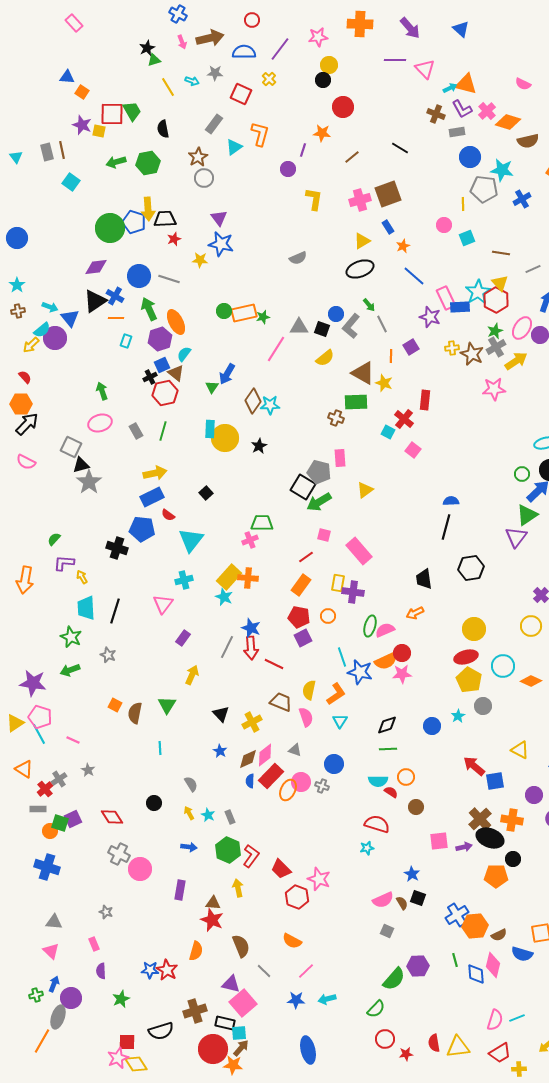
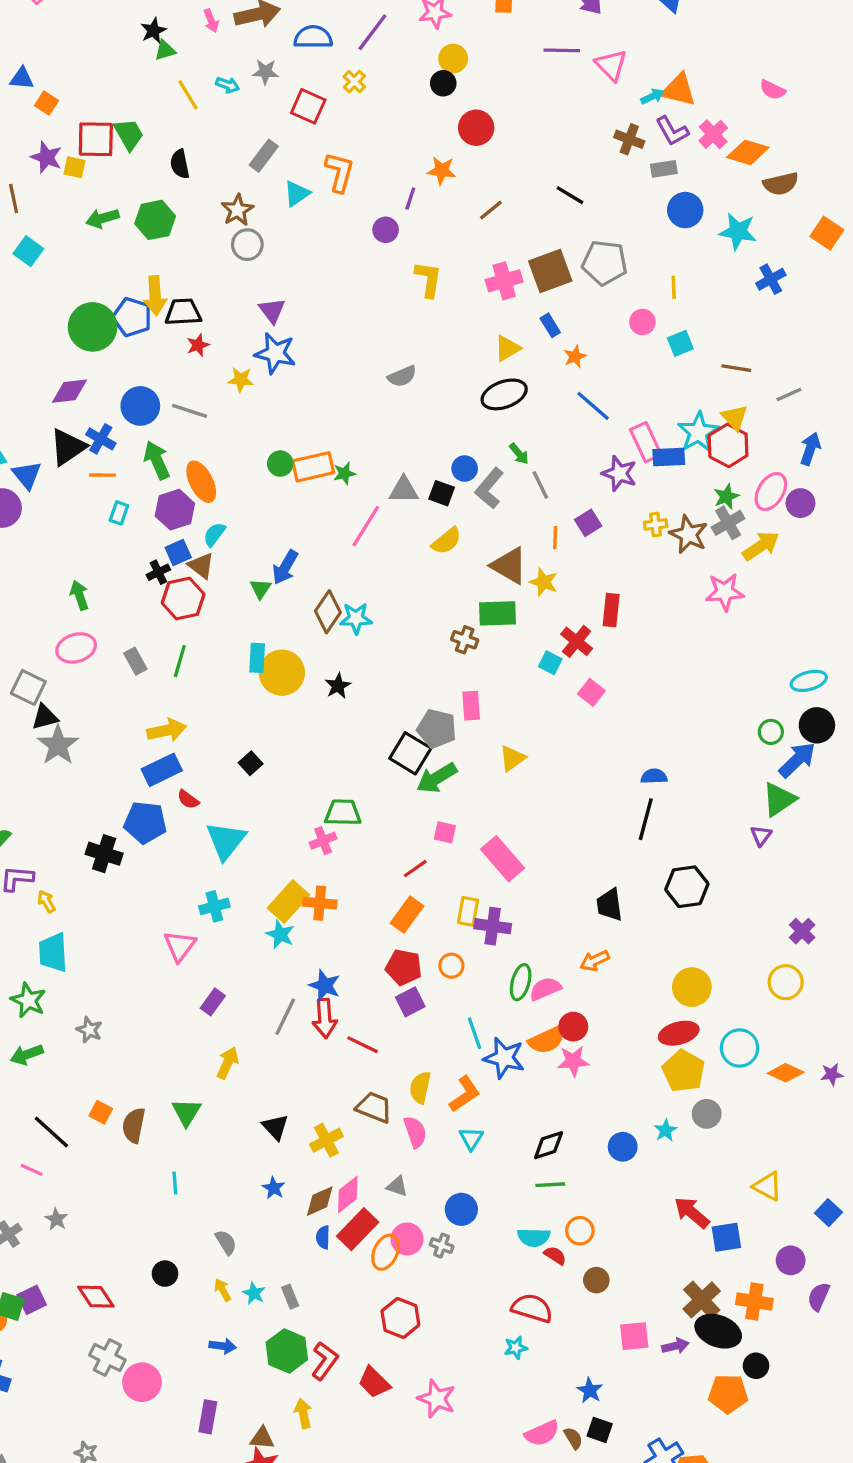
gray pentagon: (484, 189) -> (605, 263), moved
purple triangle: (516, 537) -> (761, 836), size x0.6
black line: (115, 611) -> (51, 1132), moved, turned -65
red hexagon: (297, 897) -> (400, 1318), moved

